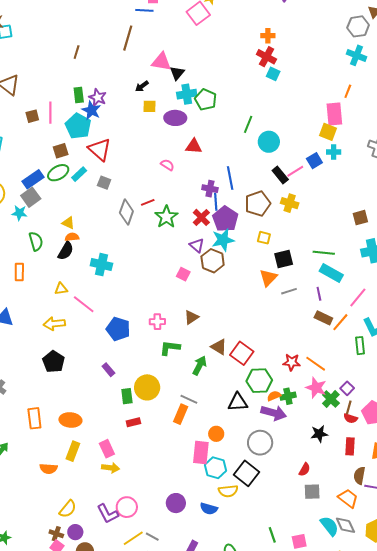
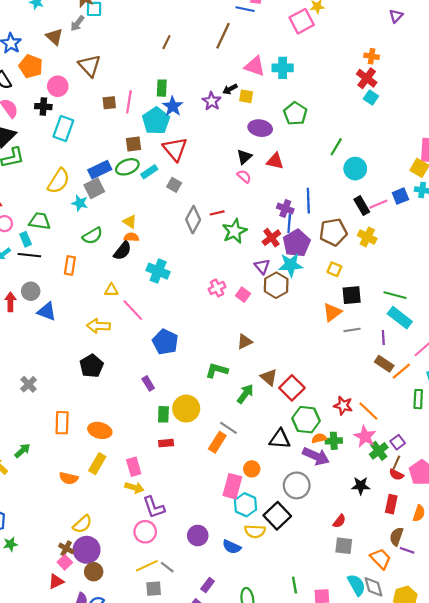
black triangle: (177, 73) -> (244, 157), moved
cyan cross: (187, 94) -> (283, 68), moved
purple star: (98, 97) -> (212, 101), moved
yellow square: (149, 106) -> (246, 96), moved
green semicircle: (36, 241) -> (93, 236), turned 66
pink cross: (157, 322) -> (217, 288), moved, turned -35
purple L-shape: (108, 514) -> (154, 507), moved
purple circle: (75, 532) -> (87, 550), size x1.6

